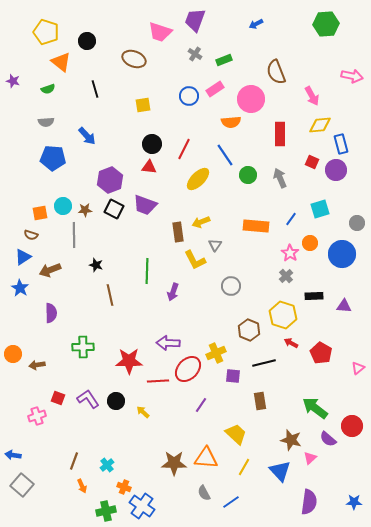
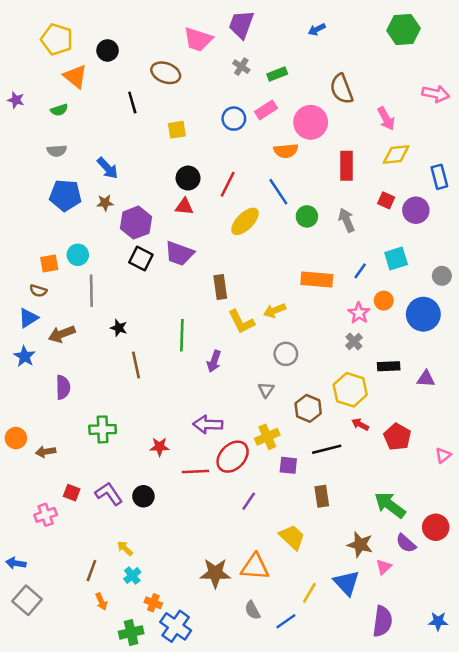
black line: (95, 89) -> (132, 102), moved
blue rectangle: (341, 144) -> (439, 177), moved
brown star: (85, 210) -> (105, 203), moved
yellow arrow: (201, 222) -> (275, 311), moved
gray triangle: (215, 245) -> (266, 390), moved
red star: (129, 361) -> (160, 447), size x0.6
yellow arrow: (143, 412) -> (125, 548), moved
yellow line: (244, 467) -> (309, 593), moved

